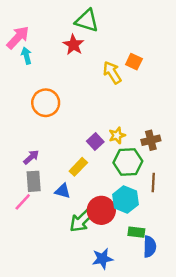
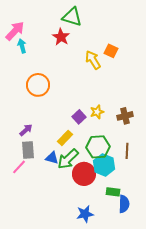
green hexagon: (128, 162) -> (98, 147), moved
green arrow: (82, 220) -> (68, 159), moved

